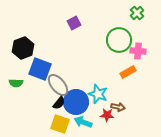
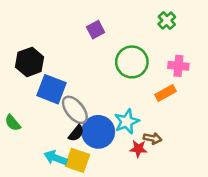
green cross: (137, 13) -> (167, 21), moved
green circle: (119, 40) -> (132, 62), moved
green semicircle: (16, 83) -> (13, 123), moved, turned 48
cyan star: (98, 94) -> (127, 122), turned 30
cyan arrow: (83, 122) -> (55, 158), moved

